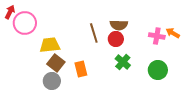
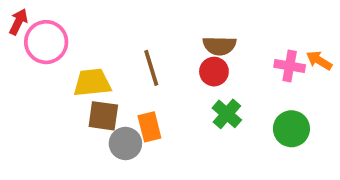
brown line: (94, 33) -> (151, 68), moved
brown square: (56, 63) -> (103, 116), turned -30
gray circle: (52, 81) -> (125, 143), moved

